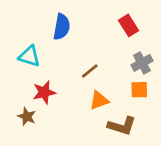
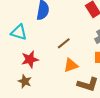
brown star: (27, 116) -> (25, 81), moved

